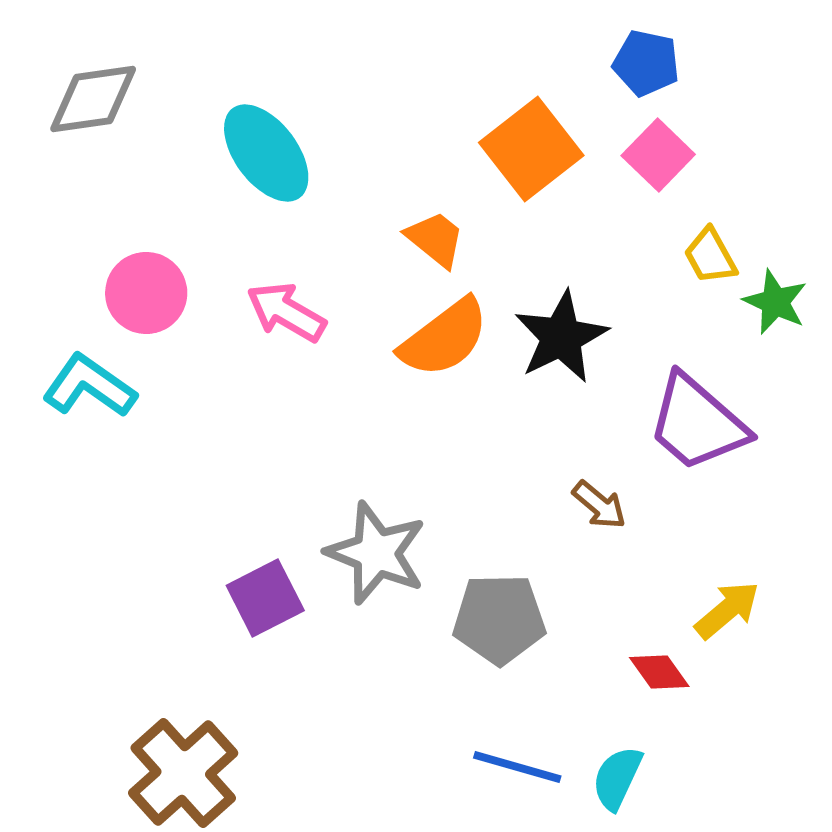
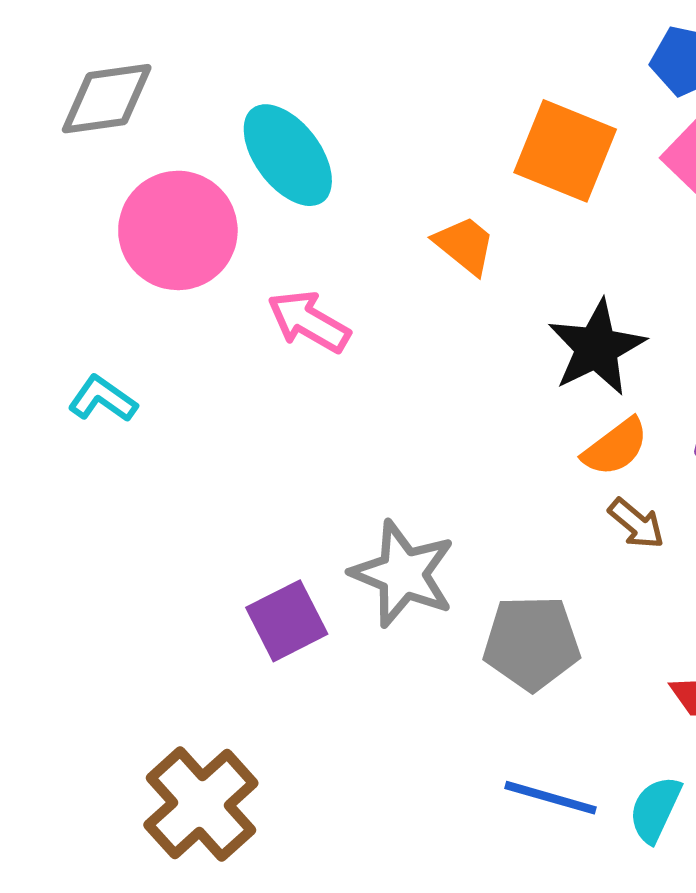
orange square: (531, 149) -> (565, 151), turned -30
pink circle: (146, 293) -> (178, 230), moved, size x1.4
orange semicircle: (444, 338) -> (615, 447), moved, size x0.7
cyan L-shape: (89, 386) -> (103, 399), size x0.7

